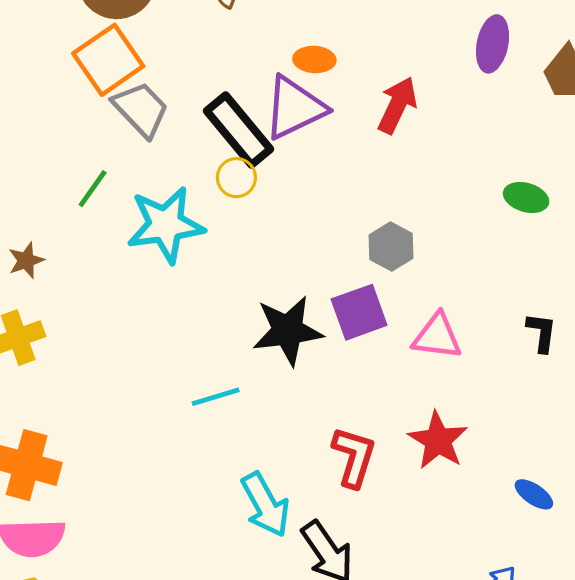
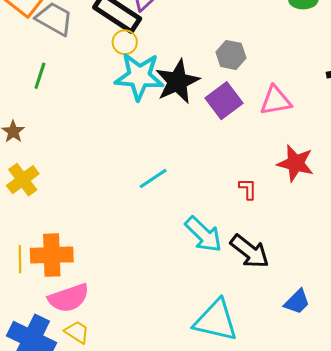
cyan star: (166, 225) -> (139, 76), moved, turned 30
black star: (288, 331) -> (177, 82), moved
red L-shape: (354, 457) -> (248, 189), size x0.6

